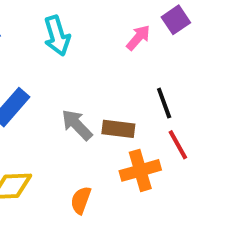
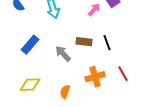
brown rectangle: (118, 129) -> (84, 42), moved
red line: (178, 145) -> (123, 74), moved

